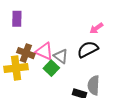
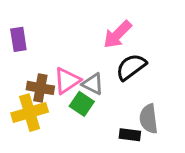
pink arrow: (96, 28) -> (117, 35), moved, size x1.5
pink triangle: (44, 51) -> (67, 81), turned -48

